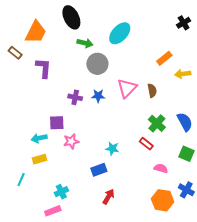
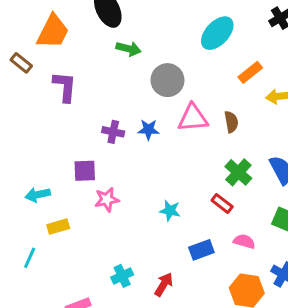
cyan ellipse: (120, 33) -> (217, 33), moved
gray circle: (97, 64) -> (167, 80), moved
pink triangle: (127, 88) -> (193, 118), turned 40
cyan arrow: (39, 138) -> (38, 195), moved
blue rectangle: (99, 170) -> (201, 250), moved
cyan cross: (61, 192) -> (122, 276), moved

